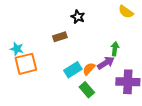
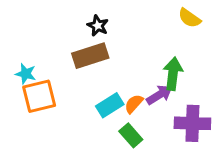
black star: (78, 17) -> (98, 26), moved
brown rectangle: (60, 37) -> (90, 56), size x1.6
green arrow: (115, 49) -> (173, 74), size x1.5

